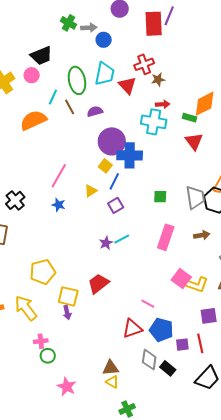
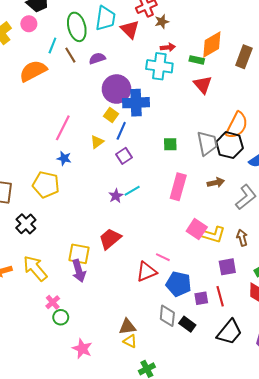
black cross: (15, 200) -> (26, 224), moved
yellow pentagon: (43, 272) -> (46, 185), moved, turned 30
purple arrow: (67, 312) -> (79, 271), size x1.5
red triangle: (132, 329) -> (147, 272), moved
pink cross: (41, 341) -> (53, 302), turned -32

